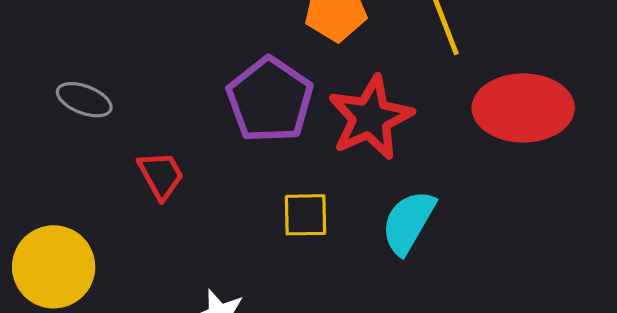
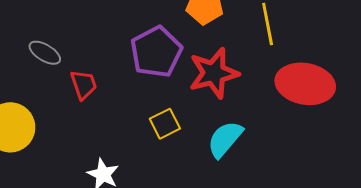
gray ellipse: (84, 100) -> (45, 53), moved
yellow square: (306, 215) -> (165, 124), turned -36

